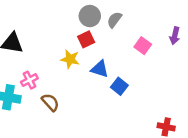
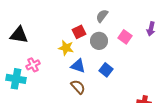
gray circle: (90, 16) -> (99, 41), moved
blue triangle: (100, 69) -> (78, 66), moved
brown semicircle: (50, 102) -> (78, 87), moved

